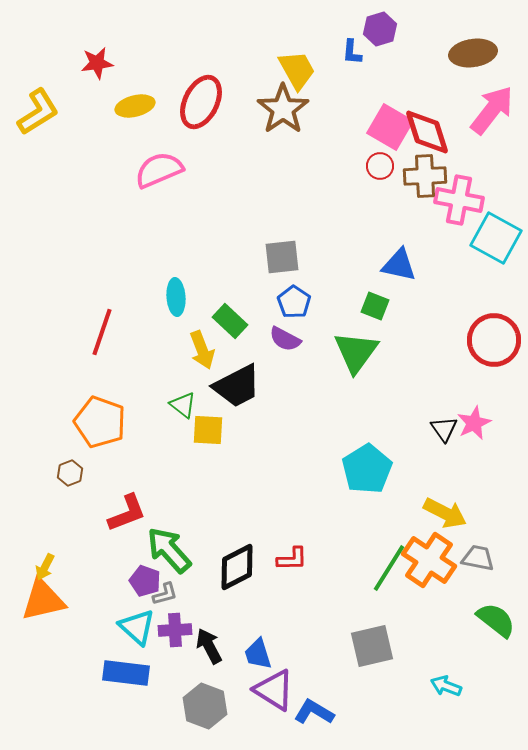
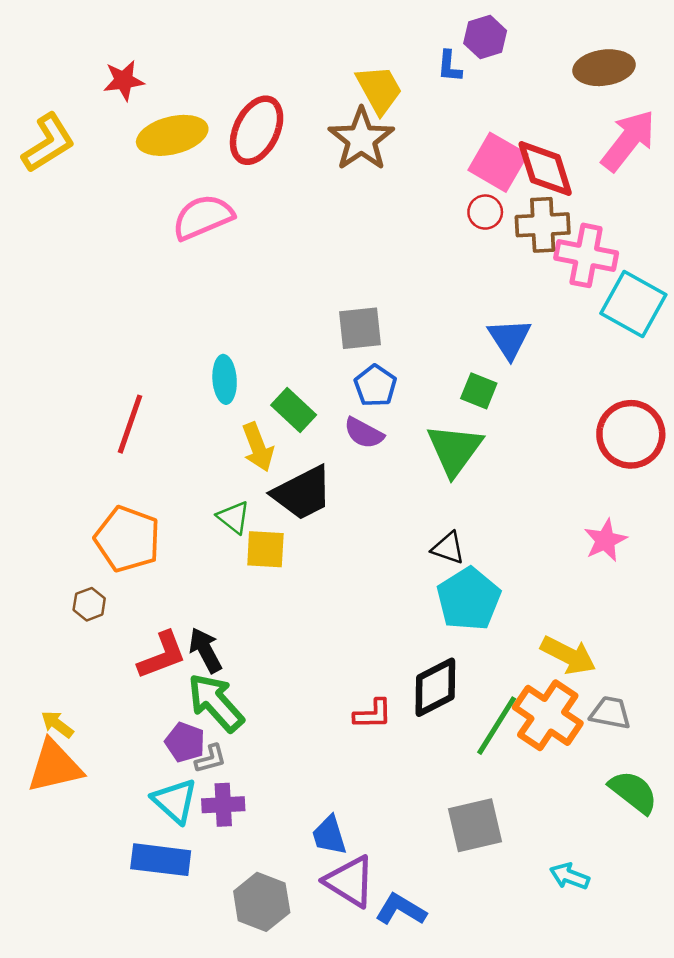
yellow ellipse: (135, 106) -> (172, 135), size x1.4
blue triangle: (399, 265) -> (509, 338), turned 45
black triangle: (444, 429) -> (448, 548), moved, turned -36
yellow arrow: (45, 567) -> (57, 724), turned 100
black diamond: (237, 567) -> (435, 687), moved
black arrow: (209, 646) -> (205, 650), moved

